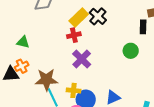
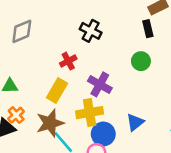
yellow rectangle: (79, 18) -> (57, 91), moved
purple cross: (82, 59) -> (100, 84), moved
yellow cross: (74, 90) -> (90, 113), moved, size x1.5

